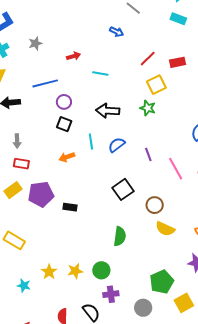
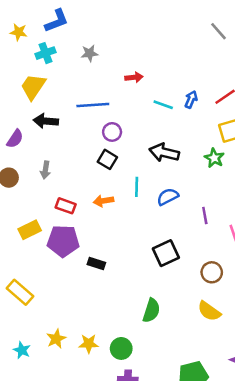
blue arrow: (117, 32) -> (191, 99), moved, turned -104
red rectangle: (21, 164) -> (66, 206), moved
brown circle: (155, 205) -> (212, 272), moved

